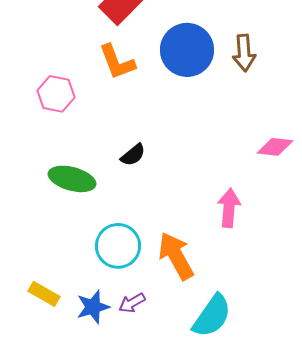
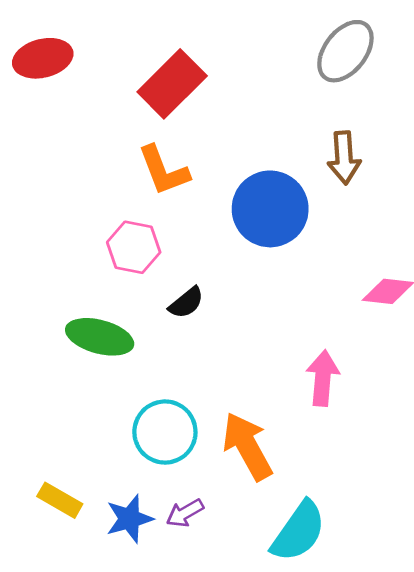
blue circle: (187, 50) -> (270, 209), moved
pink hexagon: (56, 94) -> (134, 247), moved

